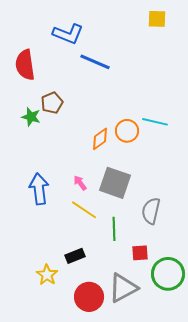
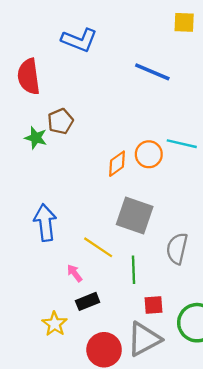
blue line: (95, 62) -> (152, 72), moved
pink arrow: (80, 183) -> (75, 273), moved
red square: (140, 253) -> (153, 305), moved

